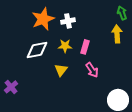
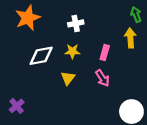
orange star: (43, 19) -> (28, 18), moved
pink rectangle: (85, 47) -> (105, 52), moved
purple cross: (11, 87) -> (17, 106), moved

